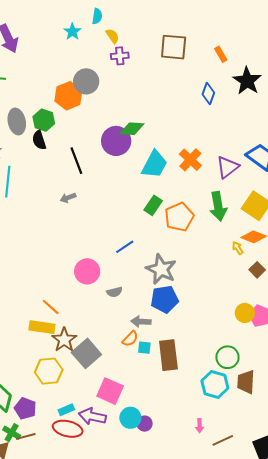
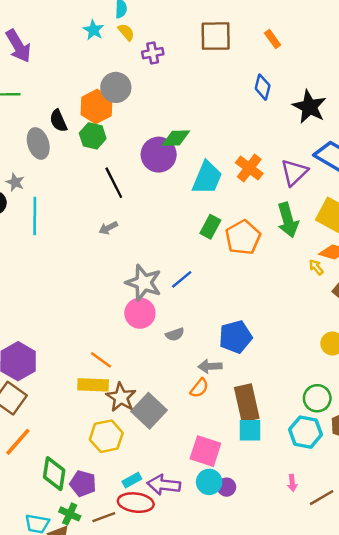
yellow semicircle: (112, 36) -> (126, 32), moved
black star: (247, 81) -> (309, 107), moved
green hexagon: (44, 120) -> (93, 136), moved
black semicircle: (39, 140) -> (58, 121), moved
gray star: (161, 269) -> (144, 283), moved
cyan square: (144, 348) -> (250, 430), moved, size x1.5
pink square: (110, 391) -> (205, 451), moved
brown line: (26, 436) -> (104, 517), moved

